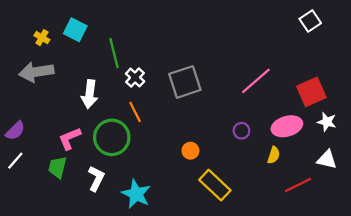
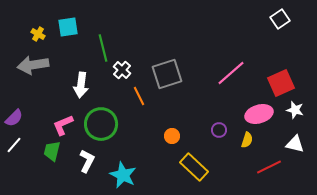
cyan square: (75, 30) -> (68, 27), turned -35
orange line: (135, 112) -> (139, 96), moved
purple circle: (241, 131) -> (219, 130), moved

